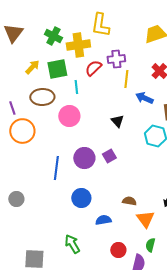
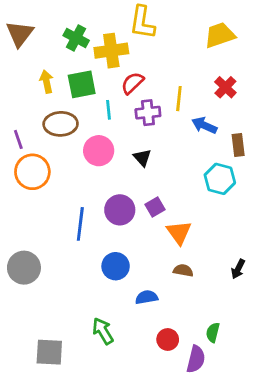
purple cross: (116, 59) -> (148, 113), moved
yellow arrow: (32, 67) -> (46, 82), turned -56
black triangle: (117, 121) -> (142, 158), moved
gray circle: (16, 199) -> (24, 268), size x1.5
orange triangle: (145, 219) -> (179, 232), moved

